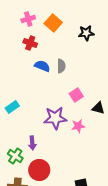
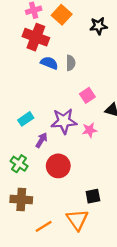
red cross: (30, 43) -> (36, 37), size x1.6
cyan rectangle: (12, 107) -> (26, 119), moved
purple arrow: (32, 143) -> (41, 140), moved, turned -144
red circle: (39, 170) -> (58, 166), moved

